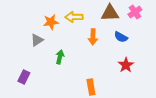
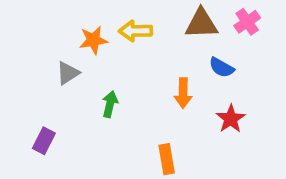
orange arrow: (93, 37) -> (183, 93), moved

